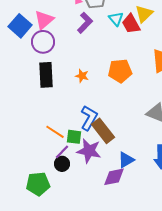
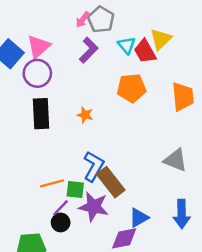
orange pentagon: (120, 71) -> (131, 88), moved
orange line: (55, 132) -> (52, 183), turned -48

